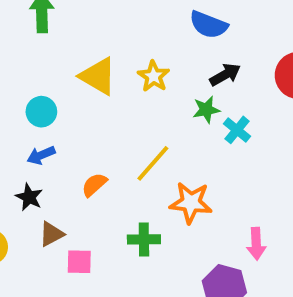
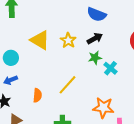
black arrow: (225, 75) -> (95, 38), moved
orange semicircle: (94, 185) -> (37, 95), turned 136
orange star: (191, 203) -> (103, 108), moved

